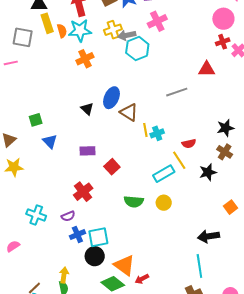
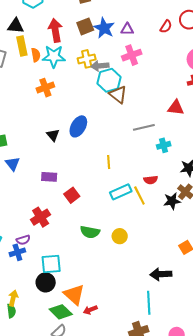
orange cross: (85, 59) -> (45, 88), moved
brown triangle: (129, 112) -> (118, 95), moved
cyan cross: (157, 133) -> (164, 145), moved
black star: (208, 172) -> (172, 201), moved
cyan rectangle: (164, 174) -> (121, 192), moved
blue cross: (77, 235) -> (17, 252), moved

